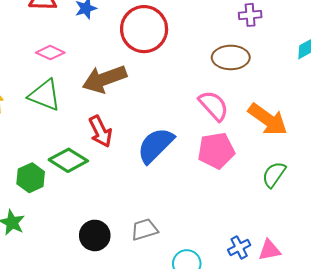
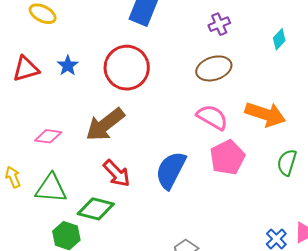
pink diamond: (50, 53) -> (48, 136), moved
green triangle: (45, 95) -> (51, 188), moved

